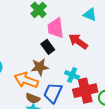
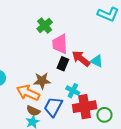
cyan triangle: (90, 15) -> (97, 61), moved
black rectangle: (48, 47) -> (63, 64), moved, turned 56

